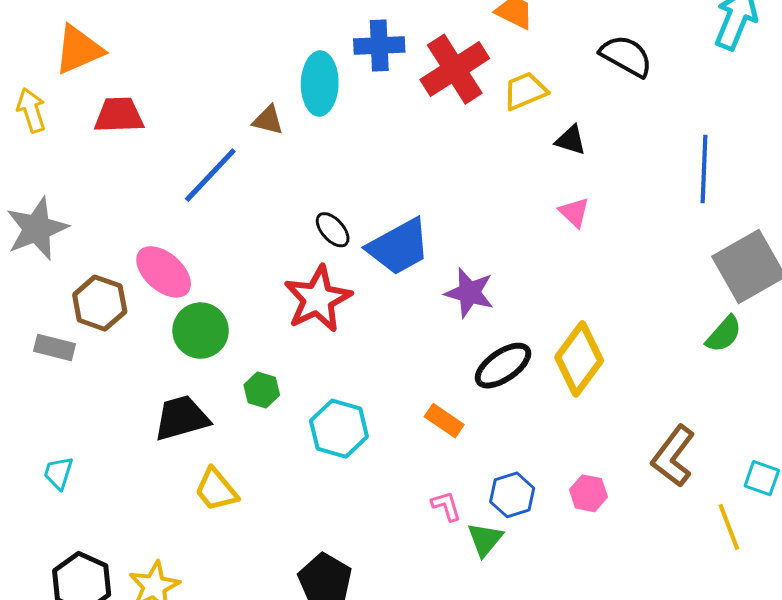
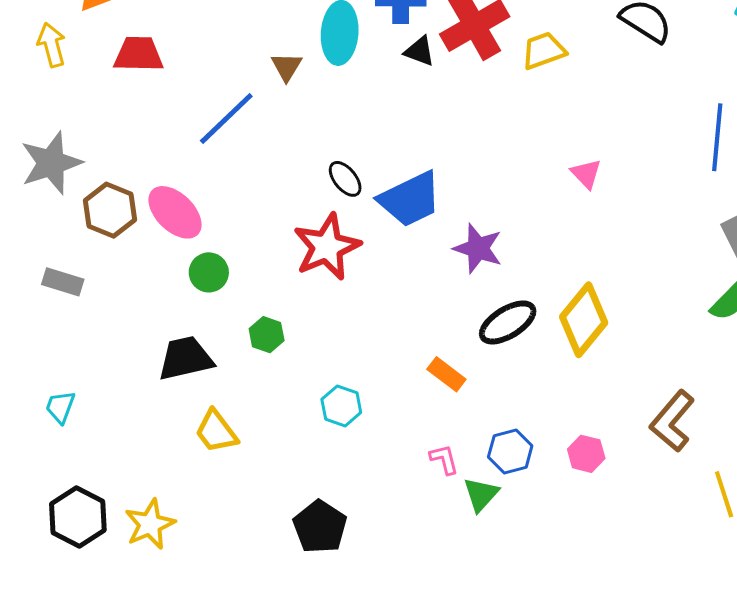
brown triangle: (268, 120) -> (287, 67), turned 44
black triangle: (571, 140) -> (420, 51), moved
brown hexagon: (100, 303) -> (110, 210), moved
green circle: (201, 331) -> (209, 272), size x0.7
cyan hexagon: (339, 429) -> (341, 406), moved, size x0.7

